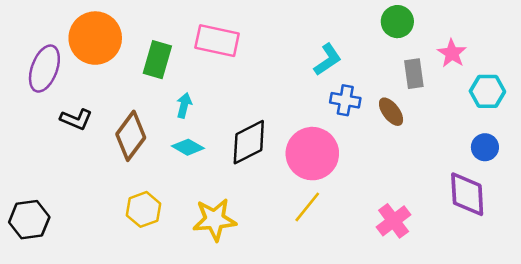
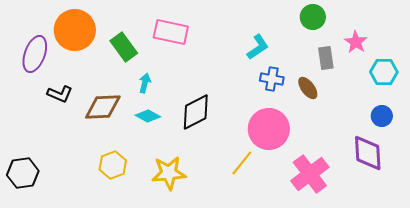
green rectangle: (157, 60) -> (124, 47), turned -52
brown diamond: (131, 136) -> (103, 107), turned 51
pink circle: (312, 154) -> (269, 129), moved
pink cross: (394, 221) -> (310, 174), size x1.4

